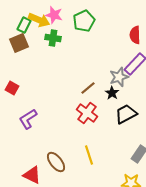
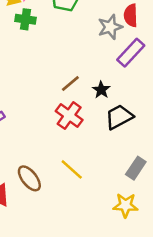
gray star: (119, 77) -> (110, 27), moved
yellow line: (89, 155) -> (72, 169), turned -30

